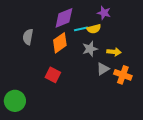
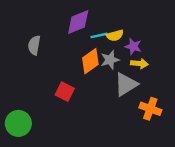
purple star: (104, 13) -> (133, 46), moved
orange diamond: (60, 43) -> (90, 61), moved
gray triangle: (103, 69) -> (126, 84), size x1.5
orange cross: (123, 75) -> (150, 109), moved

